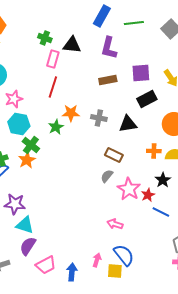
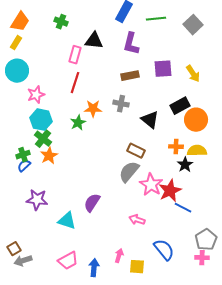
green cross: (45, 38) -> (61, 22), moved
black rectangle: (147, 99) -> (180, 106), moved
gray cross: (99, 118) -> (121, 104), moved
black triangle: (128, 124) -> (150, 120), turned 48
green cross: (31, 145) -> (43, 139), moved
gray semicircle: (107, 176) -> (129, 172), size x1.6
black star: (163, 180) -> (185, 165), moved
red star: (148, 195) -> (170, 191), size x1.6
cyan triangle: (25, 225) -> (67, 221), moved
purple semicircle: (28, 246) -> (92, 203), moved
blue semicircle: (124, 255) -> (164, 250), moved

